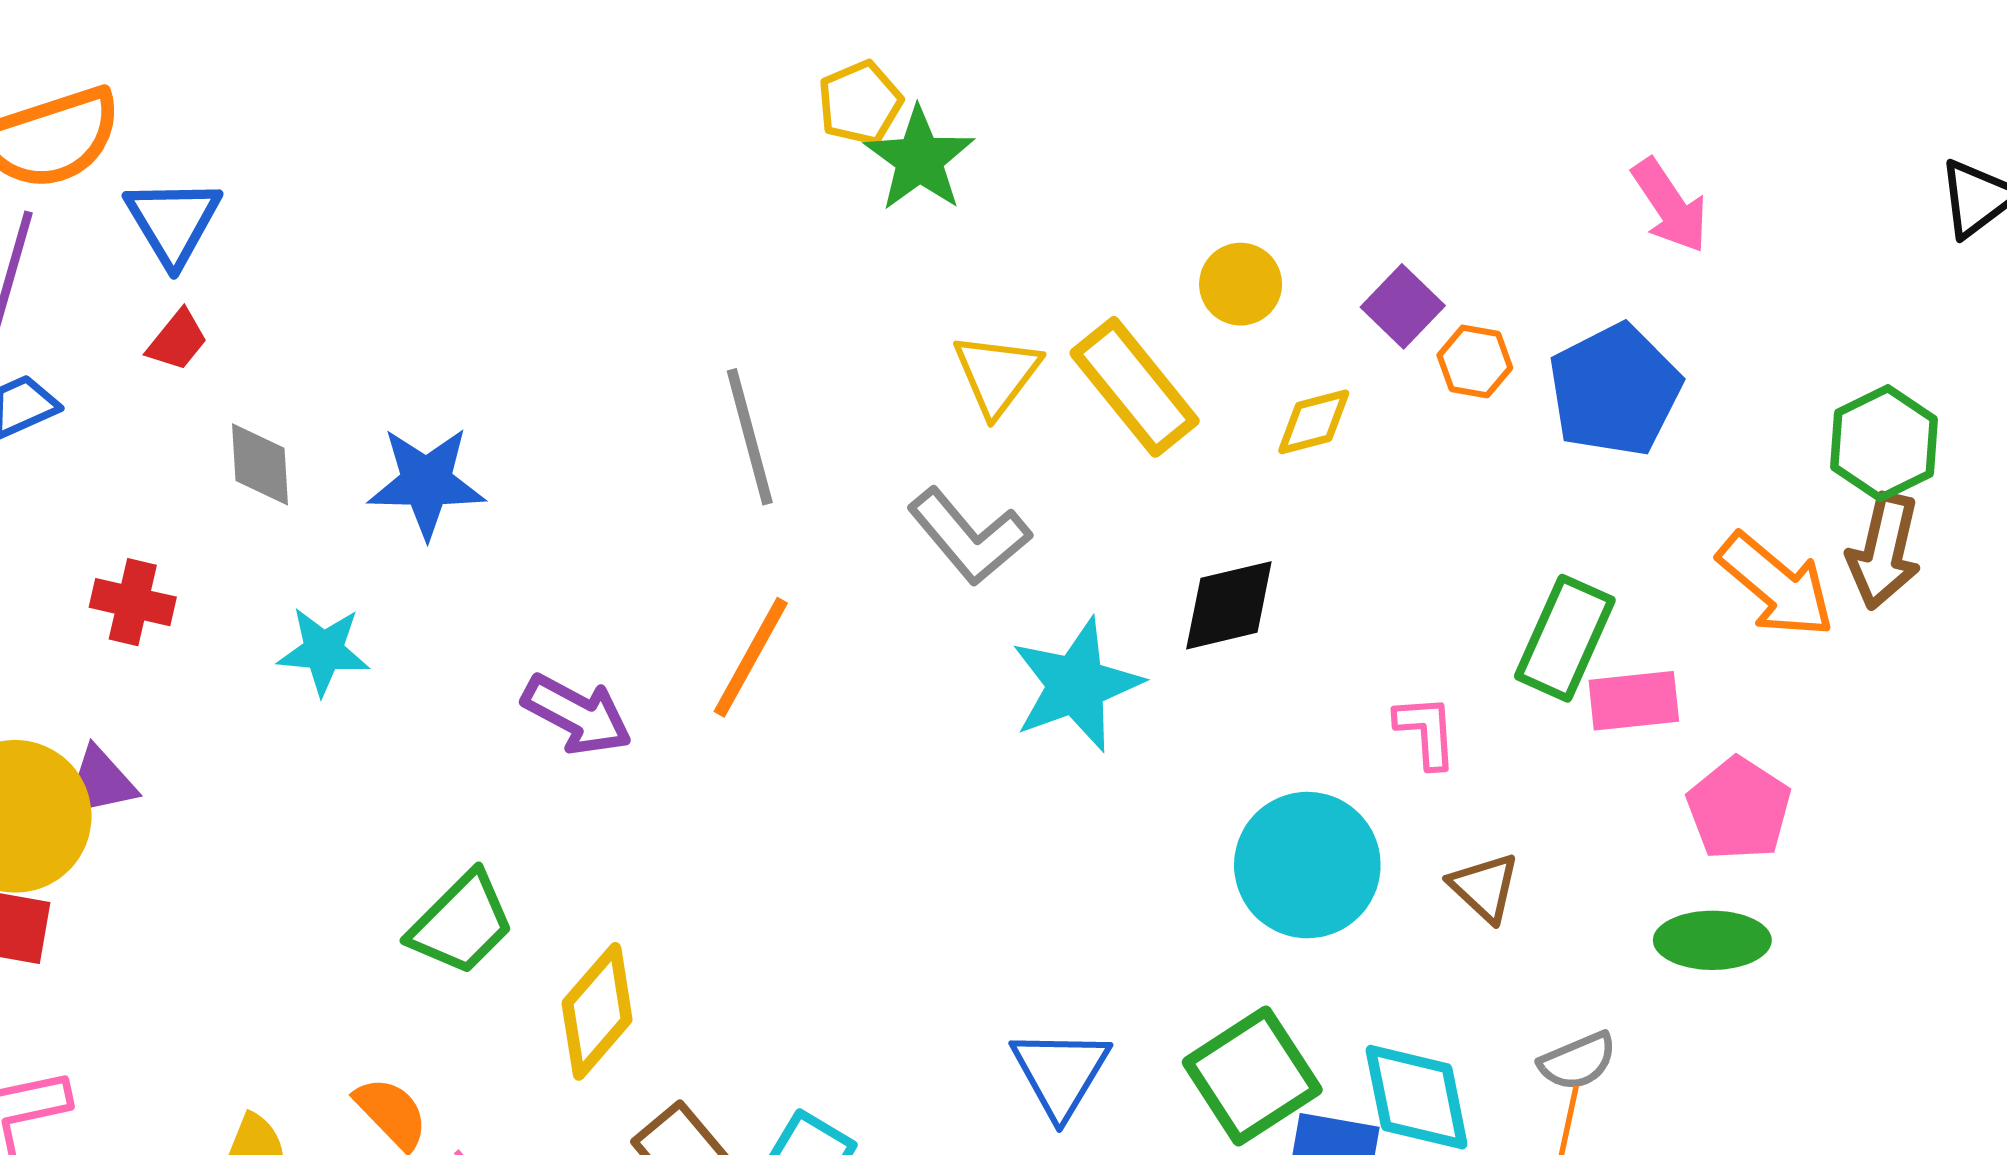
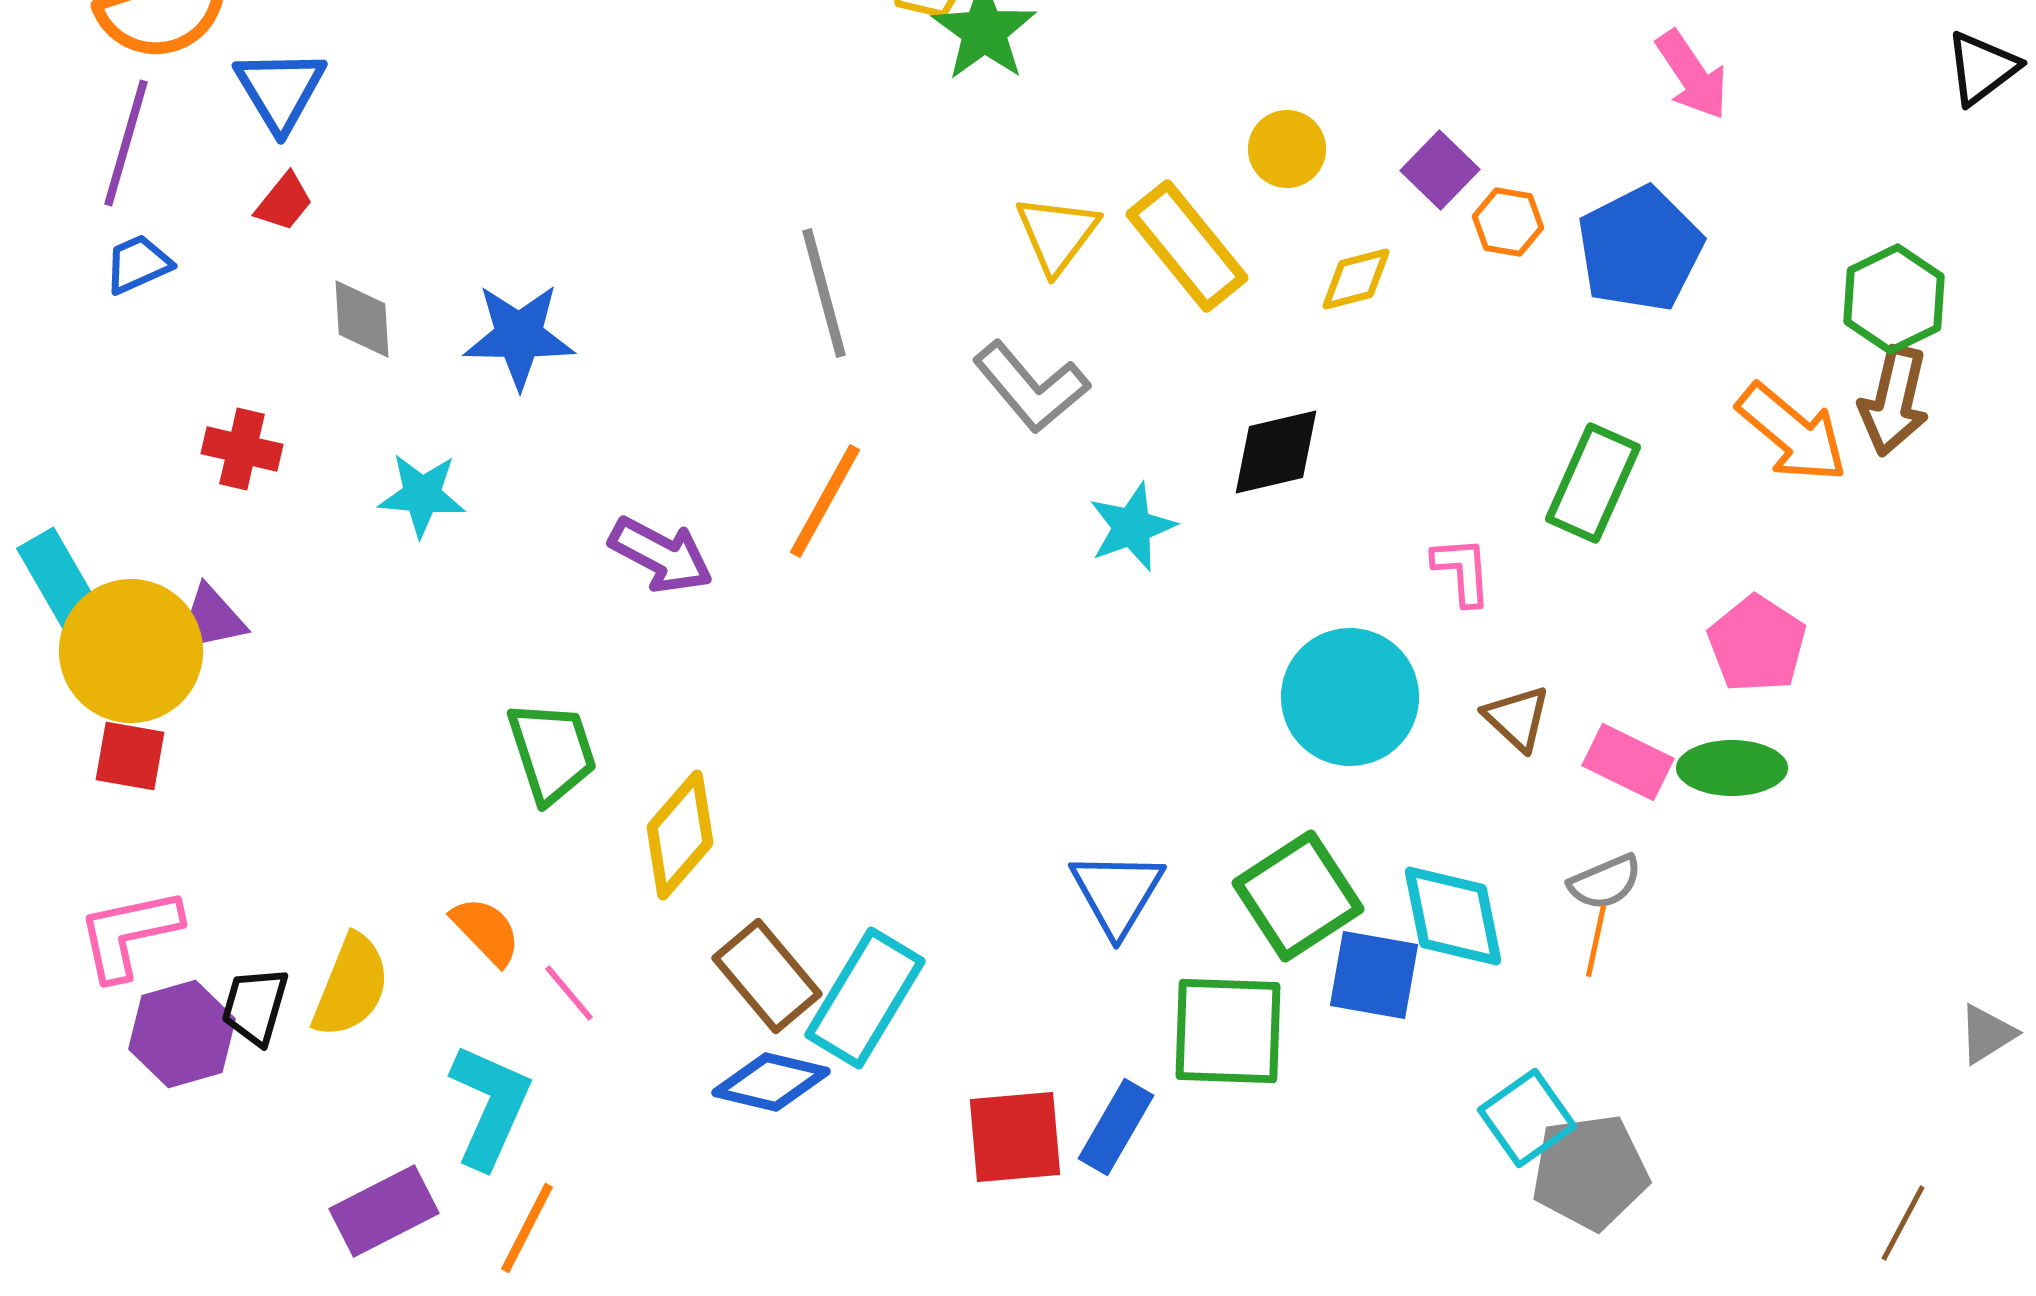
cyan star: (1076, 685) -> (1132, 527), size x0.7
pink rectangle: (1634, 701) -> (1628, 762), moved, turned 32
green trapezoid: (461, 923) -> (552, 752), turned -63

